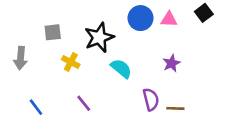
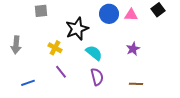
gray square: (53, 32) -> (41, 11), moved
purple semicircle: (151, 99) -> (97, 77), moved
purple line: (84, 103) -> (61, 72), moved
blue line: (36, 107) -> (28, 83), turned -72

